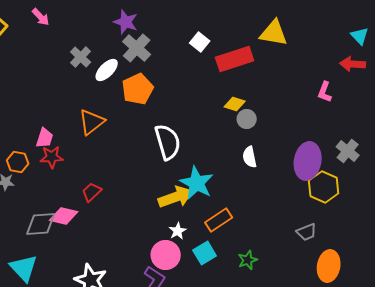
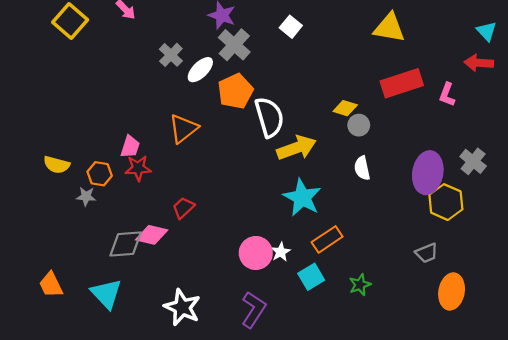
white square: (200, 42) -> (291, 27), moved
red rectangle: (235, 59) -> (402, 83), moved
white semicircle: (168, 142) -> (269, 117), moved
yellow arrow: (176, 197) -> (297, 148), moved
pink circle: (166, 255) -> (256, 253), moved

